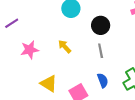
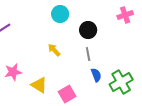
pink star: (30, 50) -> (13, 72), moved
blue semicircle: (103, 80) -> (96, 75), moved

